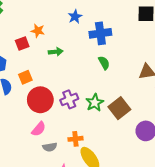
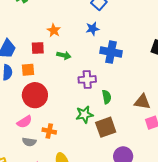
red square: (22, 44) -> (38, 48), moved
green semicircle: (104, 63) -> (107, 97), moved
purple cross: (69, 99) -> (87, 79), moved
orange cross: (75, 139) -> (49, 131), moved

